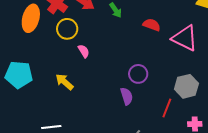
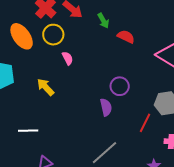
orange ellipse: (31, 18) -> (22, 36), moved, turned -56
red semicircle: (152, 25) -> (126, 37), moved

